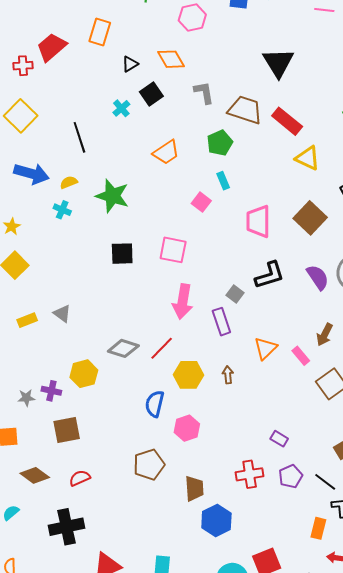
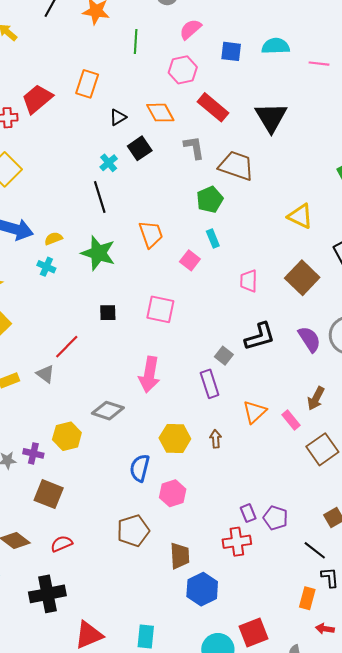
red rectangle: (287, 121) -> (213, 107), moved
black line: (79, 137) -> (100, 197), moved
orange trapezoid: (166, 152) -> (151, 234), moved, turned -76
pink trapezoid: (258, 221) -> (249, 281), size x0.7
black square: (122, 254) -> (108, 313), size x0.7
pink arrow: (183, 302) -> (149, 375), moved
red line: (162, 348) -> (67, 347), moved
brown square: (67, 430) -> (49, 494), turned 32
purple rectangle: (279, 439) -> (248, 513), moved, turned 36
purple pentagon: (291, 476) -> (276, 518), moved, turned -30

